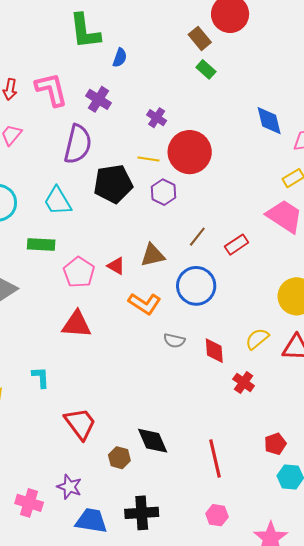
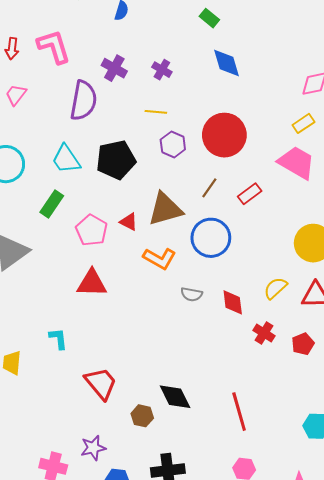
purple cross: (98, 99) -> (114, 68), moved
blue diamond: (269, 121) -> (226, 63), moved
red circle: (190, 152) -> (224, 135), moved
black pentagon: (113, 184) -> (116, 160), moved
green rectangle: (41, 244) -> (52, 204), turned -56
brown triangle: (153, 255) -> (165, 209), size x1.4
red pentagon: (275, 444) -> (303, 344), moved
purple star: (69, 487) -> (93, 448), turned -30

